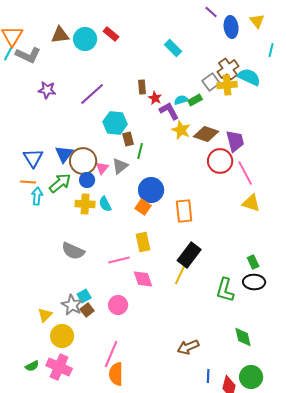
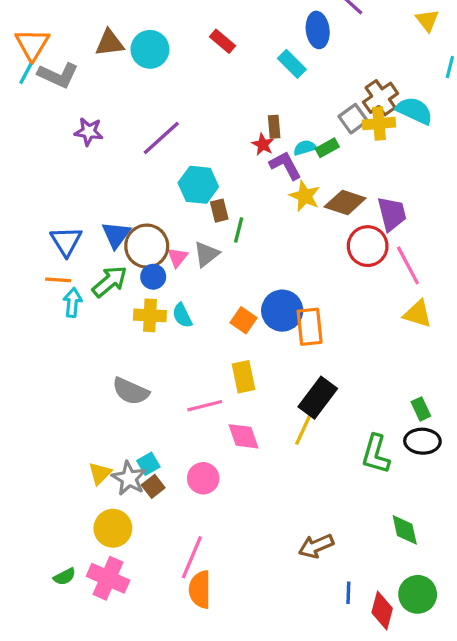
blue ellipse: (231, 27) -> (318, 30), moved
red rectangle: (111, 34) -> (223, 41), moved
brown rectangle: (142, 87) -> (274, 127), moved
blue circle: (151, 190) -> (282, 311), moved
yellow triangle: (45, 315) -> (100, 473), moved

